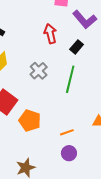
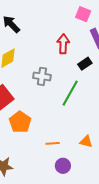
gray cross: (39, 71) -> (42, 76), turned 36
purple circle: (69, 153) -> (63, 166), moved

